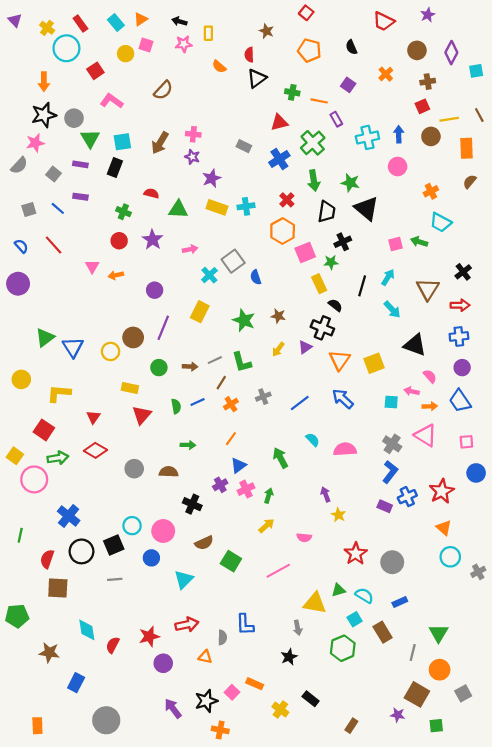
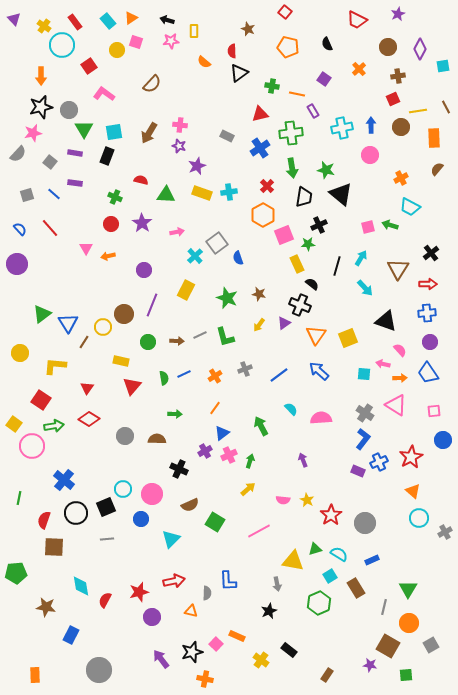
green cross: (313, 143) -> (291, 133), turned 35
brown line: (221, 383) -> (84, 342), moved
yellow star: (338, 515) -> (307, 500), moved

